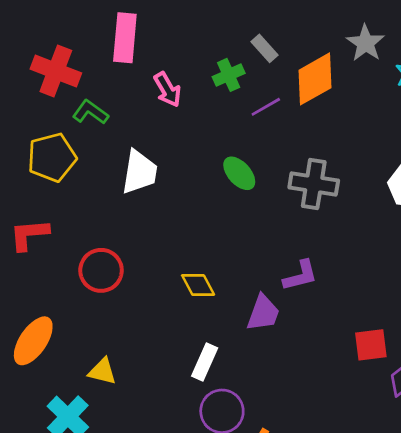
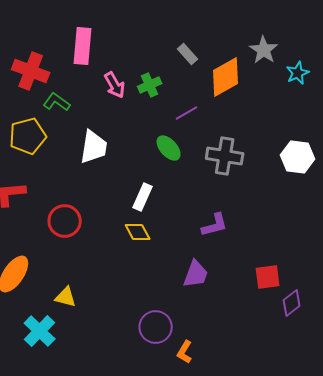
green cross: (229, 75) -> (150, 85), moved
purple line: (266, 107) -> (187, 113), moved
purple trapezoid: (263, 313) -> (196, 274), moved
white rectangle: (205, 362) -> (143, 197), moved

